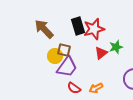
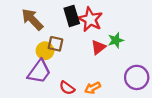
red star: (94, 29) -> (90, 19), turned -30
purple trapezoid: (67, 67) -> (39, 72), moved

